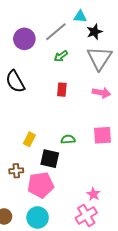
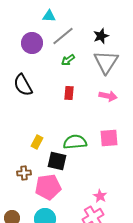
cyan triangle: (80, 17) -> (49, 16), moved
green semicircle: (68, 139) -> (75, 142), size x1.6

